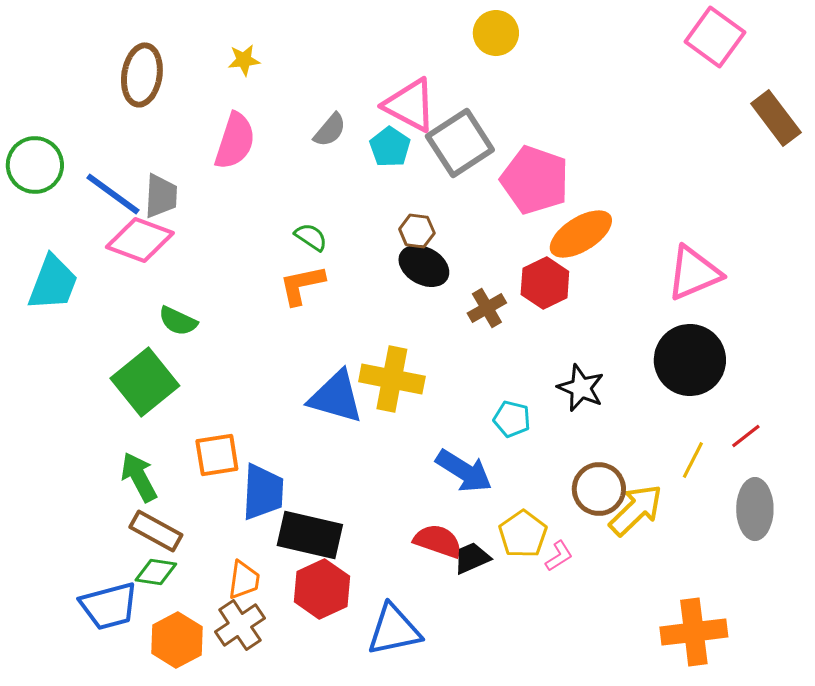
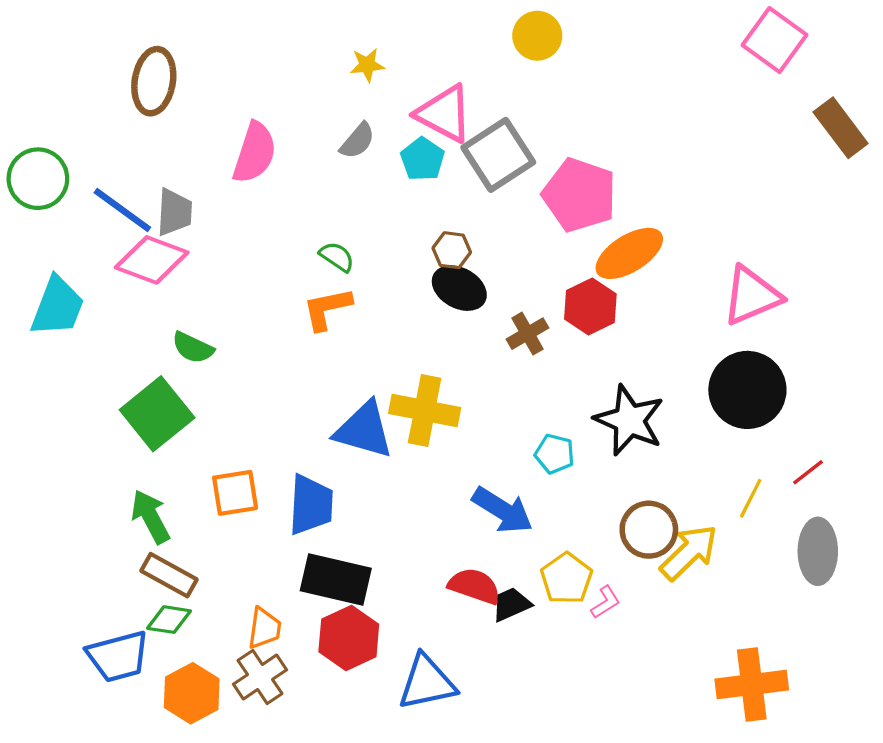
yellow star: (244, 60) -> (367, 65), moved
black star: (581, 388) -> (629, 420), size x1.4
blue trapezoid: (263, 492) -> (311, 505), moved

